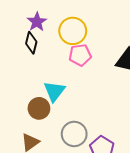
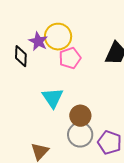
purple star: (37, 22) -> (38, 41), moved
brown circle: (39, 108) -> (80, 116), moved

